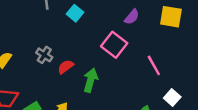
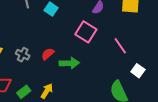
gray cross: (44, 55) -> (23, 55), moved
green arrow: (90, 80) -> (69, 63), turned 78

